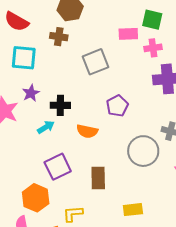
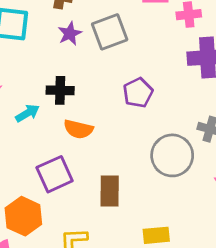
purple star: (31, 93) -> (70, 34), moved
cyan arrow: (46, 127) -> (28, 113), moved
orange semicircle: (87, 131) -> (78, 129), moved

